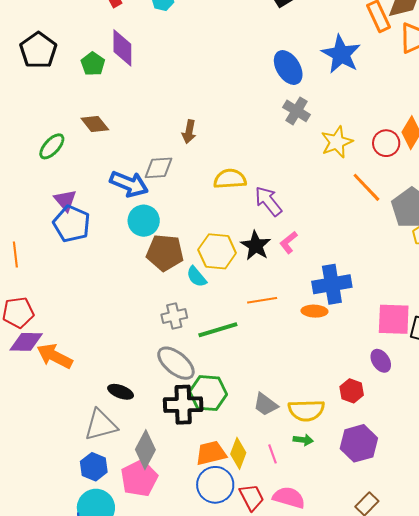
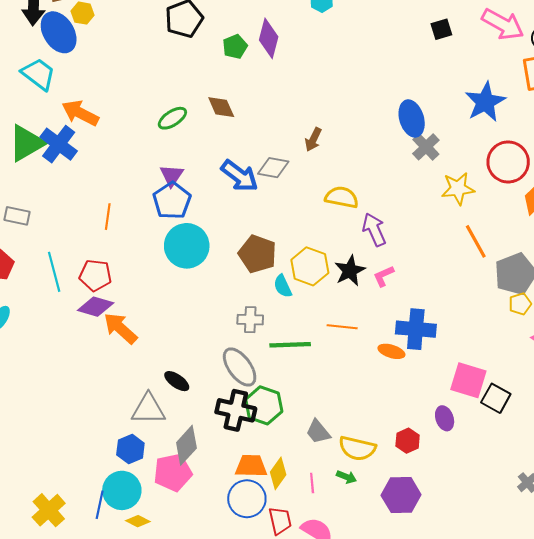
blue ellipse: (288, 68) -> (412, 118), moved
red circle: (386, 143) -> (508, 162), moved, size x1.5
cyan circle: (144, 221) -> (187, 246), moved, size x1.4

